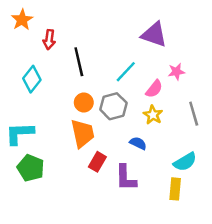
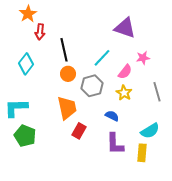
orange star: (22, 20) -> (28, 14), moved
orange circle: (84, 103) -> (68, 74), moved
purple L-shape: (126, 178) -> (115, 144), moved

